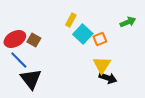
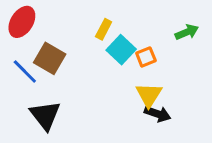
red ellipse: (15, 39) -> (22, 22), moved, turned -30
brown square: (34, 40) -> (50, 58), size x1.5
blue line: (19, 60) -> (25, 72), moved

